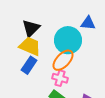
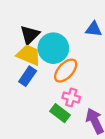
cyan circle: (68, 40) -> (53, 48), moved
pink cross: (60, 78) -> (71, 97), moved

